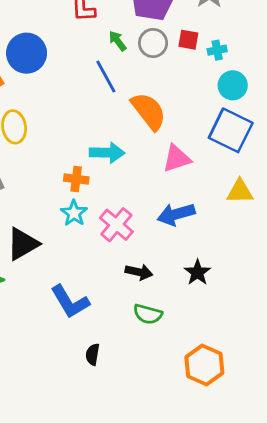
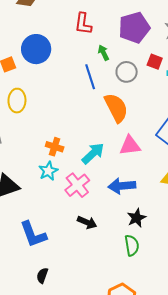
gray circle: (153, 43) -> (127, 72), moved
cyan arrow: (107, 153) -> (93, 153), moved, turned -55
black star: (197, 272) -> (137, 218), moved
green semicircle: (148, 314) -> (132, 245), moved, turned -125

